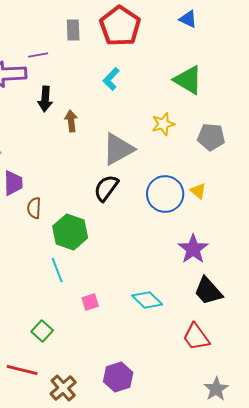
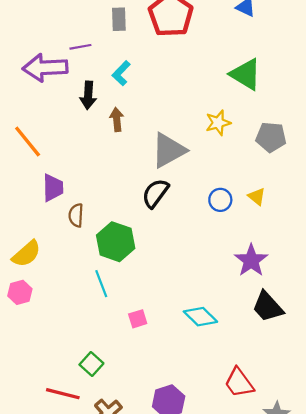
cyan L-shape: (111, 79) -> (121, 73), moved
blue circle: (165, 194) -> (220, 200), size x0.6
green square: (42, 331) -> (91, 364), moved
red trapezoid: (196, 337) -> (239, 383), moved

